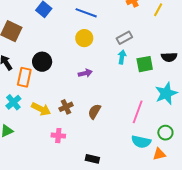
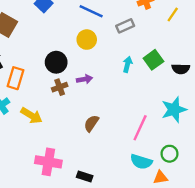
gray rectangle: (124, 38) -> (125, 26), moved
black circle: (42, 62) -> (56, 62), moved
green square: (145, 64) -> (153, 60), moved, turned -30
brown cross: (66, 107) -> (60, 87), moved
pink cross: (58, 136) -> (48, 162), moved, size x1.6

